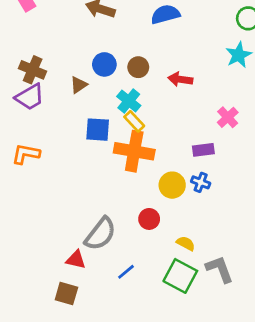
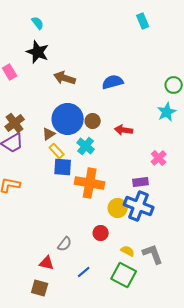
blue circle: (104, 64) -> (68, 119), size x1.8
brown cross: (33, 70) -> (15, 123), turned 30
yellow rectangle: (134, 121) -> (57, 151), moved
blue cross: (201, 182) -> (139, 206), size x2.0
gray semicircle: (100, 234) -> (65, 244), size x0.6
gray L-shape: (220, 269) -> (153, 254), moved

